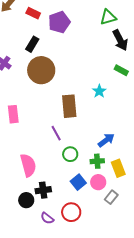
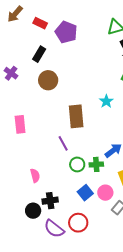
purple pentagon: (59, 22) -> (66, 32), turned -30
brown circle: (41, 70) -> (48, 80), size x0.7
green cross: (97, 161) -> (96, 164), moved
pink semicircle: (28, 165) -> (35, 176), size x0.6
purple semicircle: (47, 218) -> (54, 229), size x1.5

